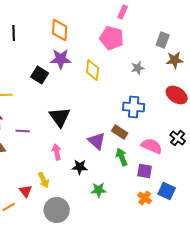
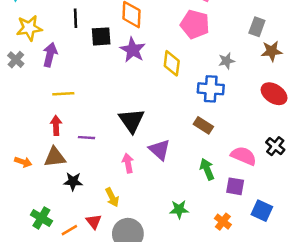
purple star: (61, 59) -> (133, 50), turned 30
black square: (40, 75) -> (101, 36), moved, turned -36
blue cross: (134, 107) -> (211, 89), moved
brown rectangle: (120, 132) -> (203, 125), moved
purple triangle: (97, 141) -> (160, 150), moved
black star: (80, 167) -> (73, 181), moved
red triangle: (26, 191) -> (94, 222), moved
orange cross: (145, 198) -> (223, 222), moved

